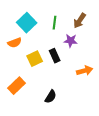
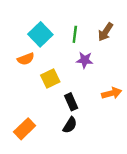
purple star: (71, 41) -> (85, 60), moved
black rectangle: (55, 56) -> (71, 102), moved
orange rectangle: (17, 86) -> (25, 129), moved

